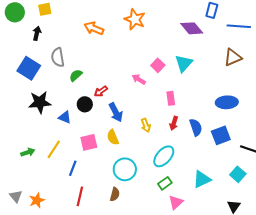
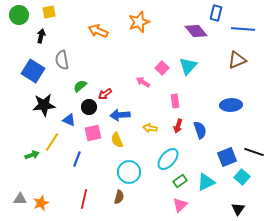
orange star: (135, 19) -> (139, 22), turned 30
green semicircle: (76, 75) -> (80, 86), moved
blue arrow: (116, 112) -> (120, 115), turned 114
yellow arrow: (146, 125) -> (150, 128), turned 120
blue square: (221, 135) -> (227, 157), moved
pink square: (89, 142) -> (93, 133), moved
yellow line: (54, 149) -> (52, 142), moved
blue line: (73, 168) -> (77, 159), moved
green rectangle: (165, 183) -> (180, 181), moved
gray triangle: (16, 196) -> (20, 199), turned -48

